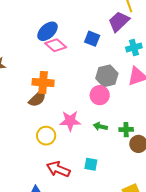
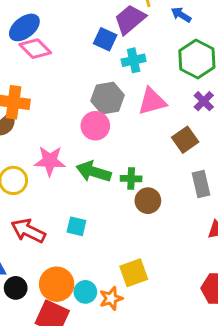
blue square: (92, 39) -> (105, 39), moved
cyan cross: (134, 48) -> (134, 60), moved
green arrow: (100, 126) -> (94, 172), size x1.6

